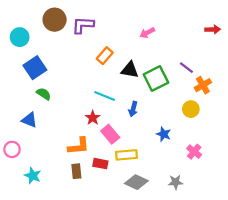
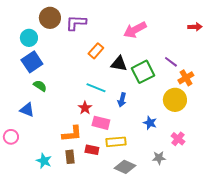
pink arrow: (147, 33) -> (135, 30), size x1.6
cyan circle: (20, 37) -> (29, 38), moved
yellow circle: (191, 109) -> (175, 100), size x1.5
pink rectangle: (110, 134) -> (101, 123), turned -36
cyan star: (33, 176) -> (44, 161), moved
gray star: (176, 182) -> (159, 158), moved

